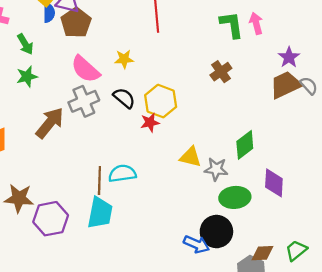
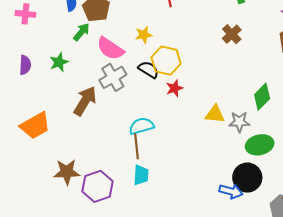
green arrow: (25, 44) -> (81, 32), moved, turned -102
yellow hexagon: (161, 101) -> (166, 61), moved
cyan semicircle: (122, 174) -> (141, 126), moved
cyan trapezoid: (100, 213) -> (141, 175), size x0.7

